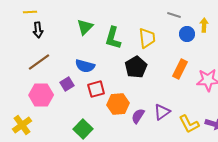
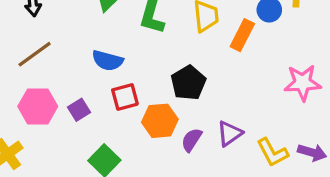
black pentagon: (136, 67) -> (188, 83), moved
orange rectangle: (180, 69) -> (242, 35), moved
purple square: (67, 84) -> (79, 110), moved

